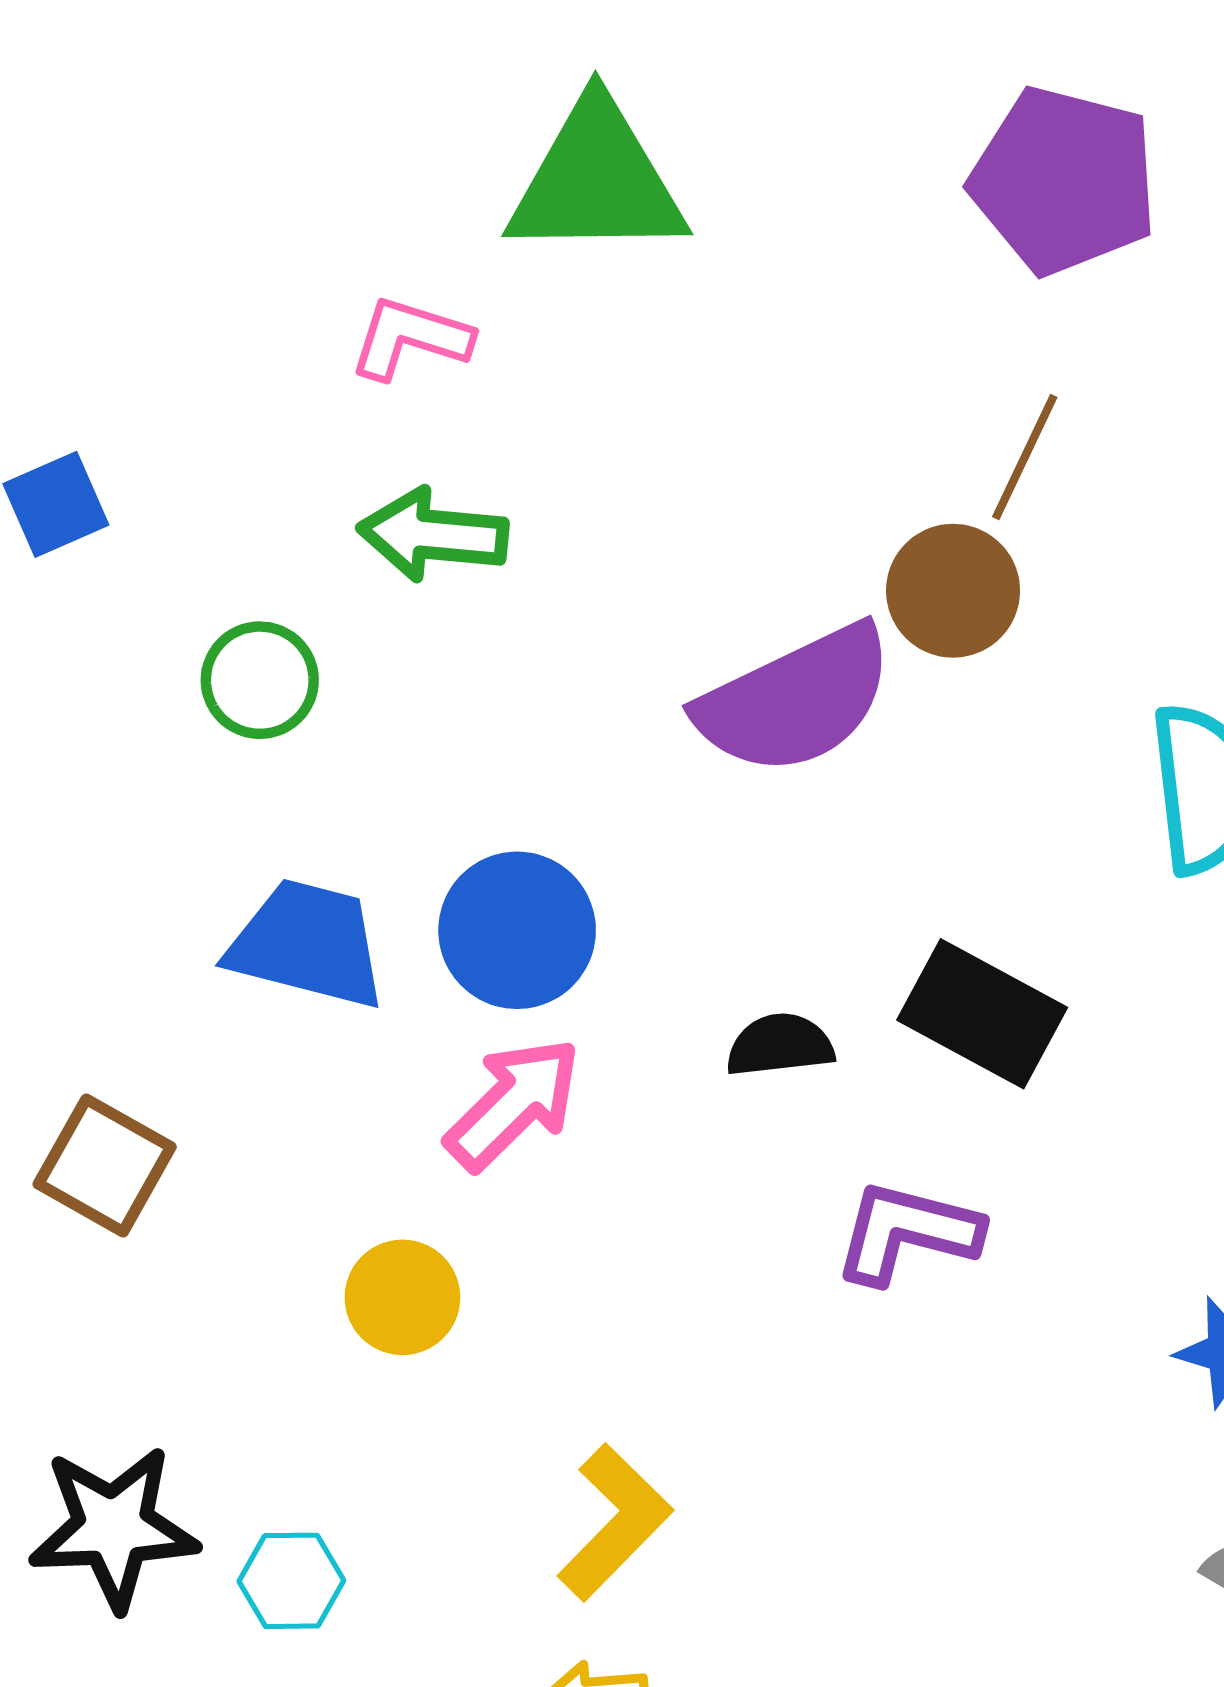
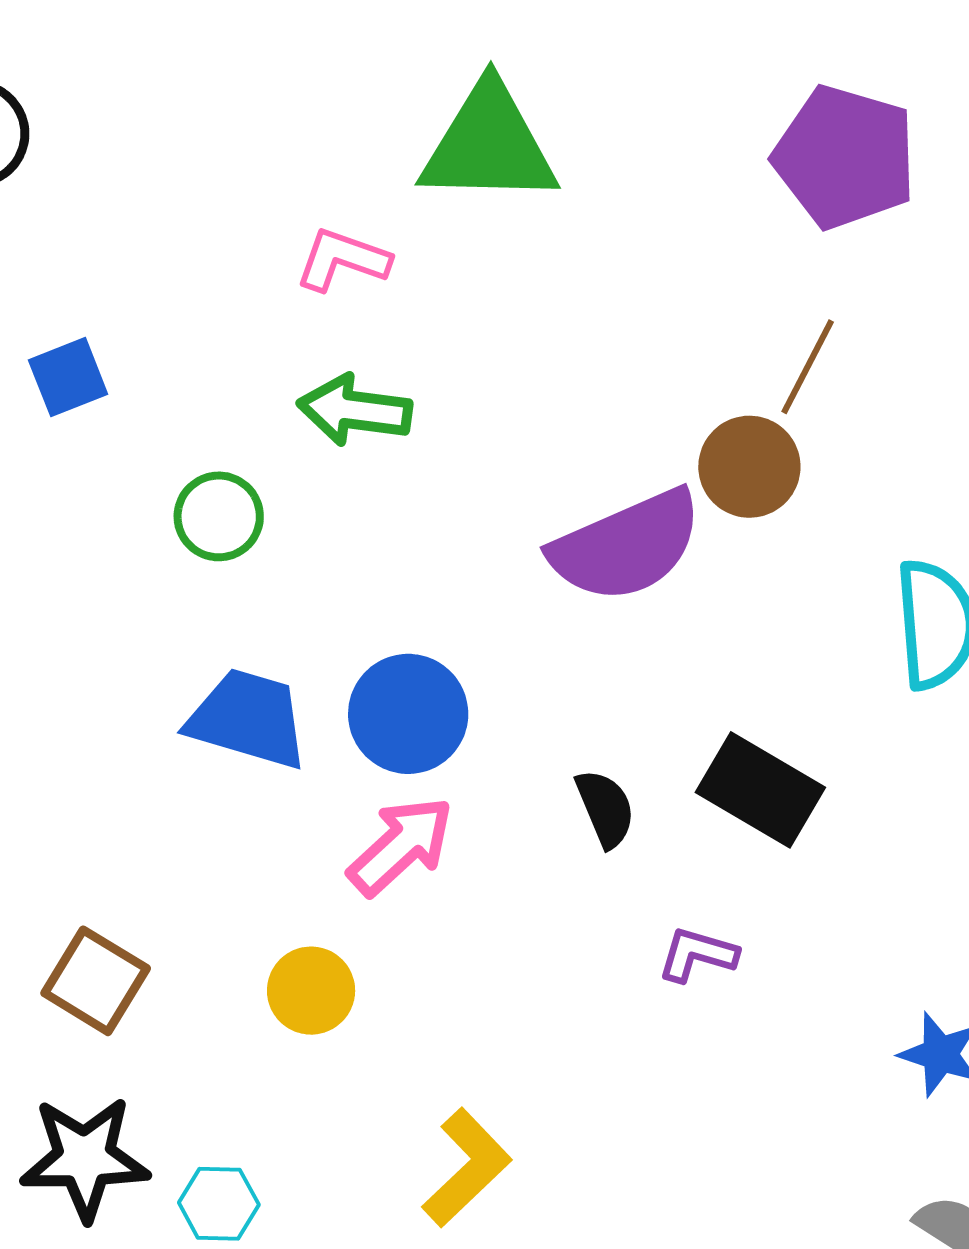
black semicircle: (780, 1045) -> (605, 808), turned 72
brown square: (105, 1165) -> (96, 981), moved
purple L-shape: (907, 1232) -> (697, 954), size x0.7

